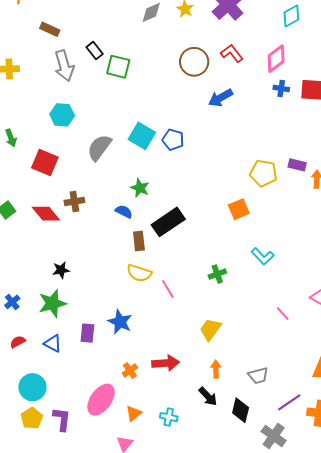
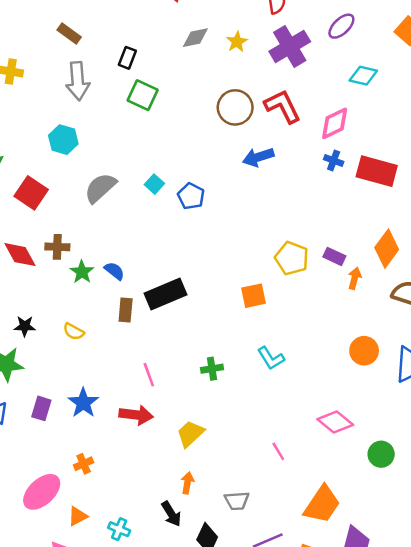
cyan diamond: (291, 16) -> (363, 76), turned 30
black rectangle: (95, 51) -> (127, 58), moved, turned 48
red L-shape: (232, 53) -> (283, 106), size x1.4
cyan square: (142, 136) -> (154, 184), size x0.6
green star: (140, 188) -> (82, 272), moved
yellow semicircle: (139, 273) -> (74, 332), moved, size x0.7
pink line: (283, 314) -> (278, 451), moved
red arrow: (166, 363) -> (136, 415), moved

